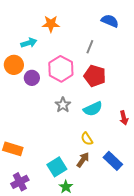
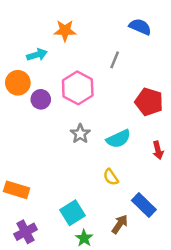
red pentagon: (95, 76) -> (149, 102), moved
brown arrow: (83, 160) -> (120, 224), moved

